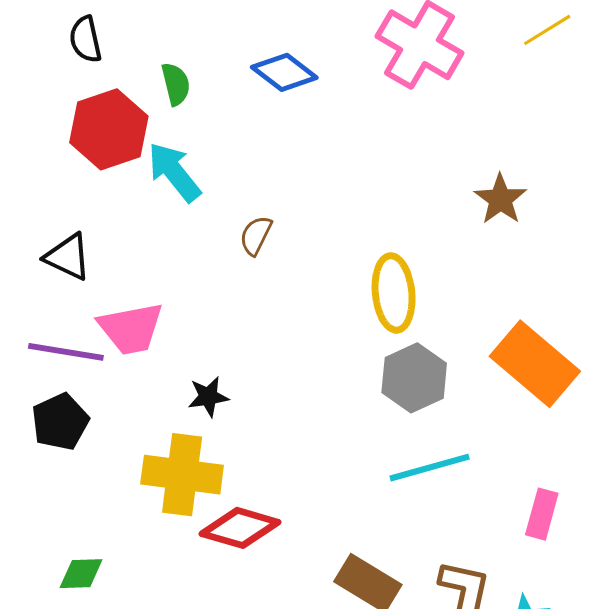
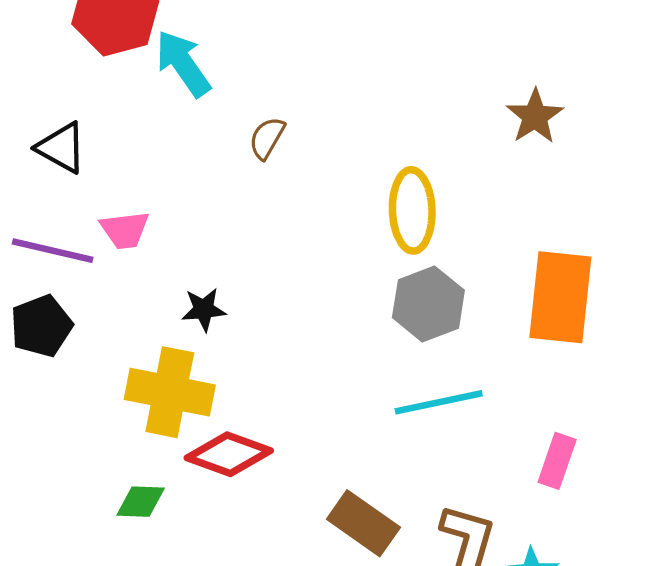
pink trapezoid: (131, 328) -> (125, 230), size x0.7
orange rectangle: (535, 364) -> (560, 297), turned 52
green diamond: (81, 574) -> (141, 502), moved

